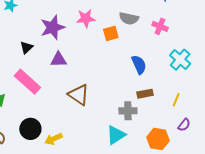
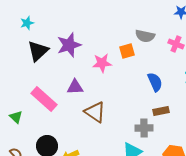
pink star: (86, 18) -> (102, 63), moved
black triangle: (26, 48) -> (38, 51), moved, size x1.6
purple triangle: (59, 60) -> (75, 87), moved

